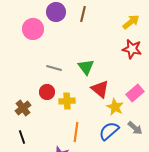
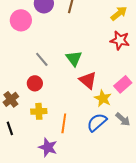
gray line: (54, 68) -> (42, 59), turned 35
yellow cross: (67, 101) -> (39, 111), moved

